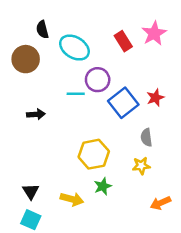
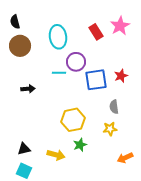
black semicircle: (42, 30) -> (15, 22), moved
cyan ellipse: (74, 48) -> (58, 37), turned 50
blue square: (123, 103) -> (96, 80), turned 30
black triangle: (31, 191) -> (24, 149), turned 48

